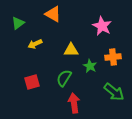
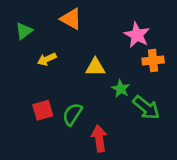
orange cross: (113, 57) -> (153, 61), moved
green semicircle: (64, 78) -> (72, 114), moved
green arrow: (114, 92) -> (146, 108), moved

